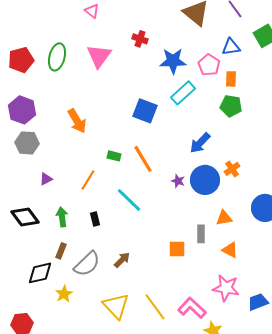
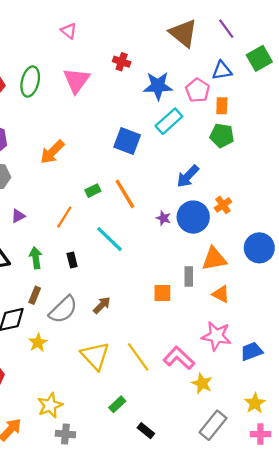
orange arrow: (77, 121) -> (52, 152), turned 75
green rectangle: (114, 156) -> (93, 191), turned -40
orange triangle: (224, 218) -> (214, 259), size x1.4

